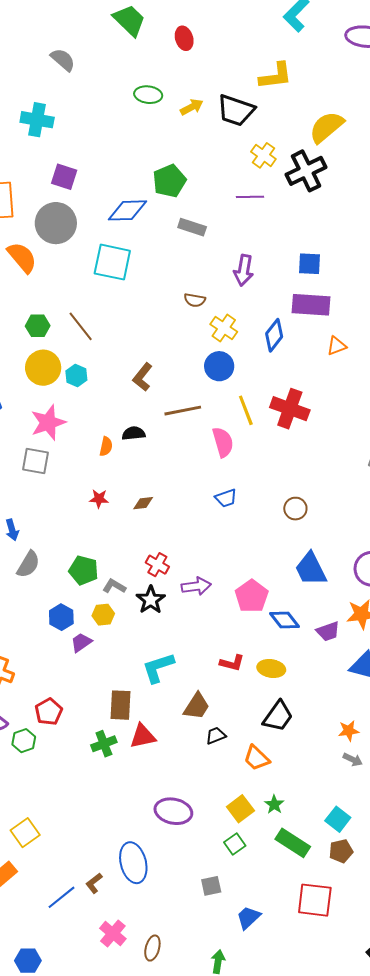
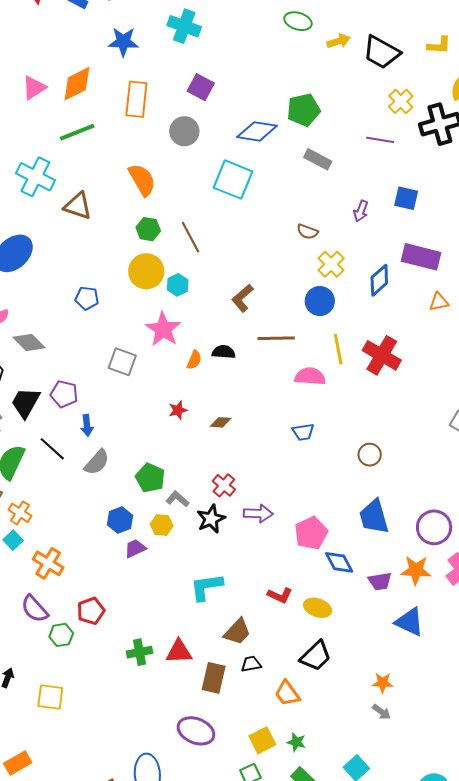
yellow L-shape: (276, 76) -> (439, 45), moved, size x0.7
gray circle: (56, 223) -> (184, 131), size x0.7
orange semicircle: (22, 257) -> (142, 180), moved
blue square: (309, 264) -> (406, 198), moved
purple arrow: (244, 270) -> (361, 211), size x0.7
pink star: (48, 423) -> (163, 329), moved, turned -30
pink semicircle: (223, 442) -> (310, 376), turned -80
red star: (99, 499) -> (178, 410), turned -30
brown rectangle: (121, 705) -> (214, 678), moved
green star: (274, 804) -> (296, 742), turned -30
yellow square: (25, 833) -> (50, 697), moved, turned 32

